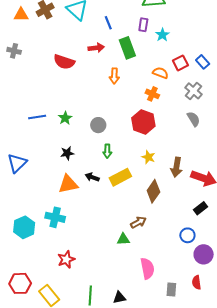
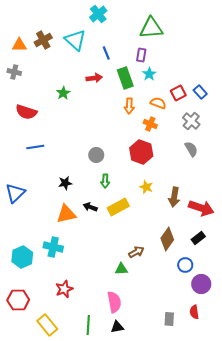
cyan star: (162, 35) -> (149, 74), moved
gray cross: (14, 51) -> (14, 72), moved
red semicircle: (64, 62) -> (26, 112), moved
orange arrow: (114, 76) -> (129, 106), moved
green star: (65, 118) -> (63, 93), moved
brown diamond: (153, 191) -> (167, 239), moved
pink semicircle: (147, 268) -> (114, 302), moved
red hexagon: (20, 283) -> (18, 300), moved

